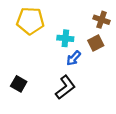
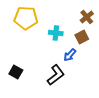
brown cross: (102, 20) -> (87, 17), turned 32
blue arrow: (74, 58) -> (70, 55), moved

